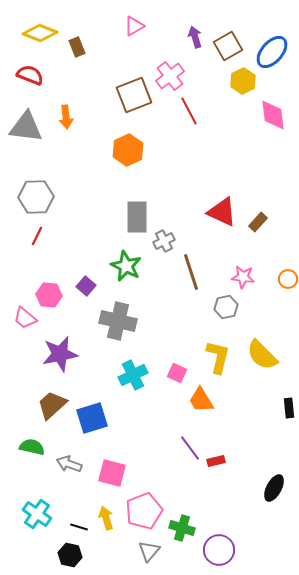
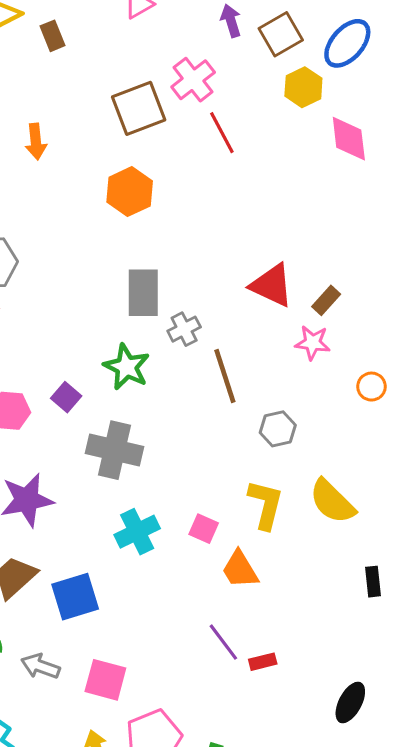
pink star: (243, 277) -> (313, 343), moved

